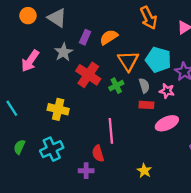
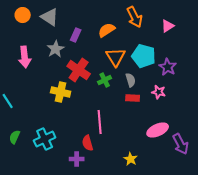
orange semicircle: (109, 37) -> (107, 30), moved
pink arrow: (30, 61) -> (25, 57), turned -40
pink star: (167, 91) -> (159, 92), moved
yellow cross: (58, 109) -> (61, 92), moved
pink ellipse: (167, 123) -> (158, 130), moved

